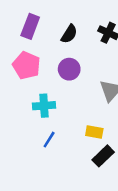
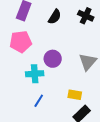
pink pentagon: (26, 65) -> (21, 42), turned -30
purple circle: (69, 69) -> (53, 59), moved

